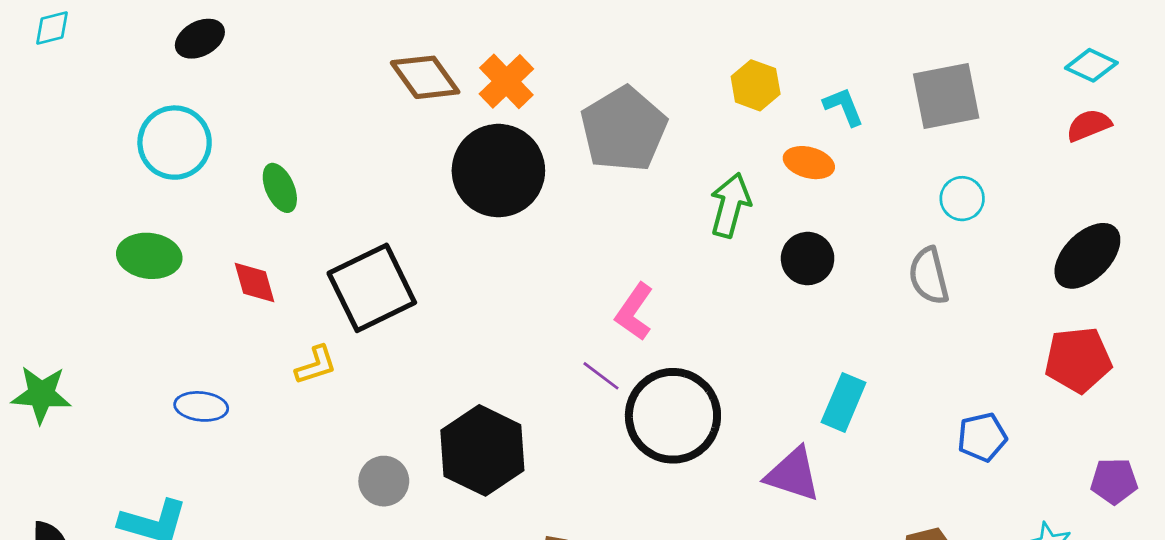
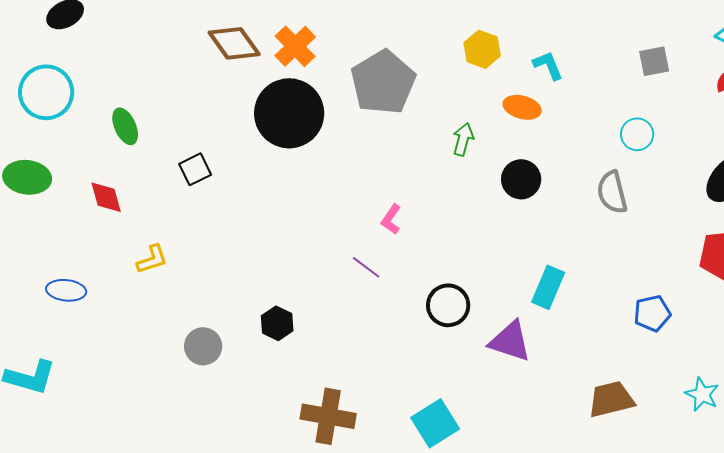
gray square: (946, 96) -> (654, 61), moved, size x0.6
green arrow: (730, 205) -> (463, 139), size x0.7
black square: (372, 288) -> (195, 169), moved, size x0.5
pink L-shape: (634, 312) -> (391, 219), size x0.7
black circle: (673, 416) -> (448, 305), moved, size x0.6
black hexagon: (482, 450) -> (277, 323), size x0.5

